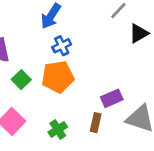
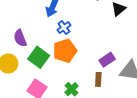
green square: (21, 80) -> (39, 57), size x1.5

